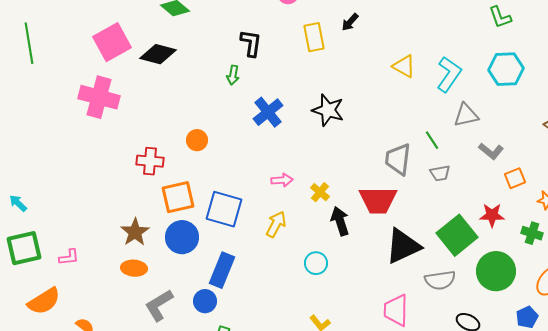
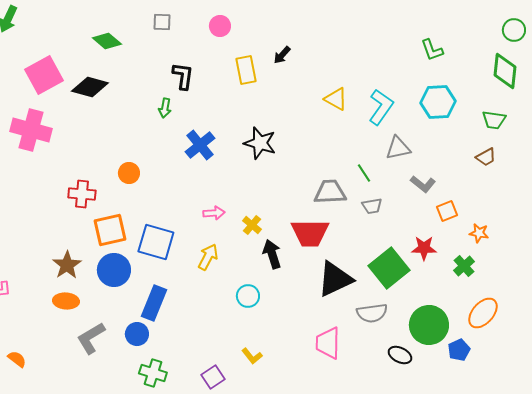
gray trapezoid: (398, 159) -> (330, 192), turned 80
green cross: (532, 233) -> (464, 266), turned 30
green circle: (496, 271) -> (429, 325), moved

